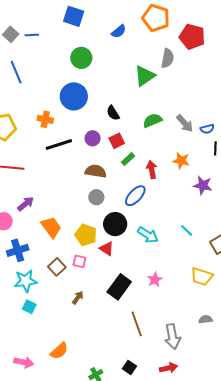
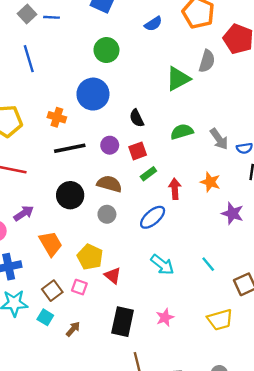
black circle: (115, 224) -> (70, 195), moved
yellow trapezoid: (202, 277) -> (220, 320), turned -40
black rectangle: (119, 287) -> (123, 322), turned -30
cyan square: (29, 307) -> (45, 317), moved

